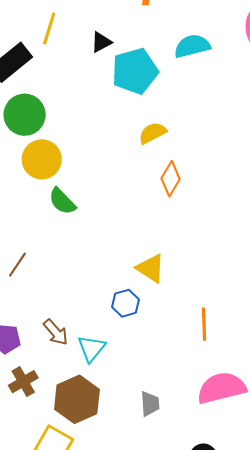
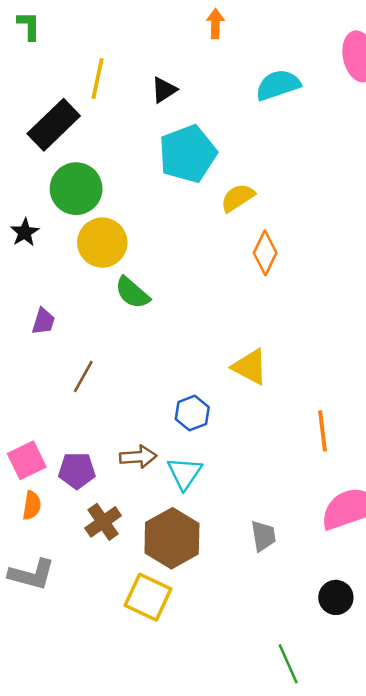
cyan pentagon: (135, 71) -> (188, 154), moved
blue hexagon: (126, 303) -> (192, 413), moved
brown arrow: (56, 332) -> (138, 457), turned -48

